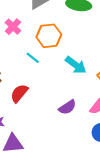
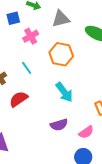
cyan line: (33, 58) -> (27, 68), moved
cyan arrow: (76, 65) -> (64, 92), moved

